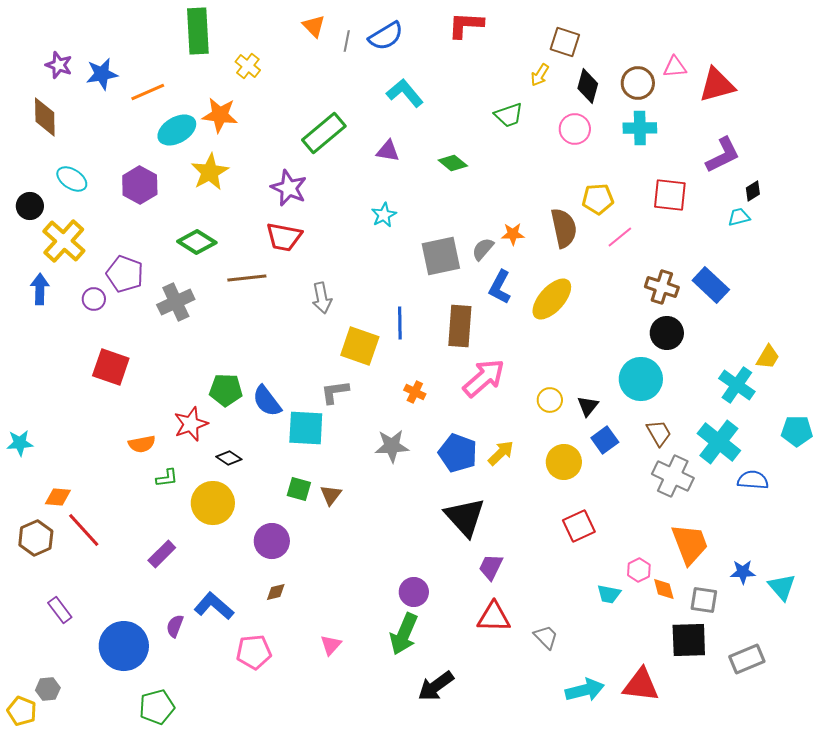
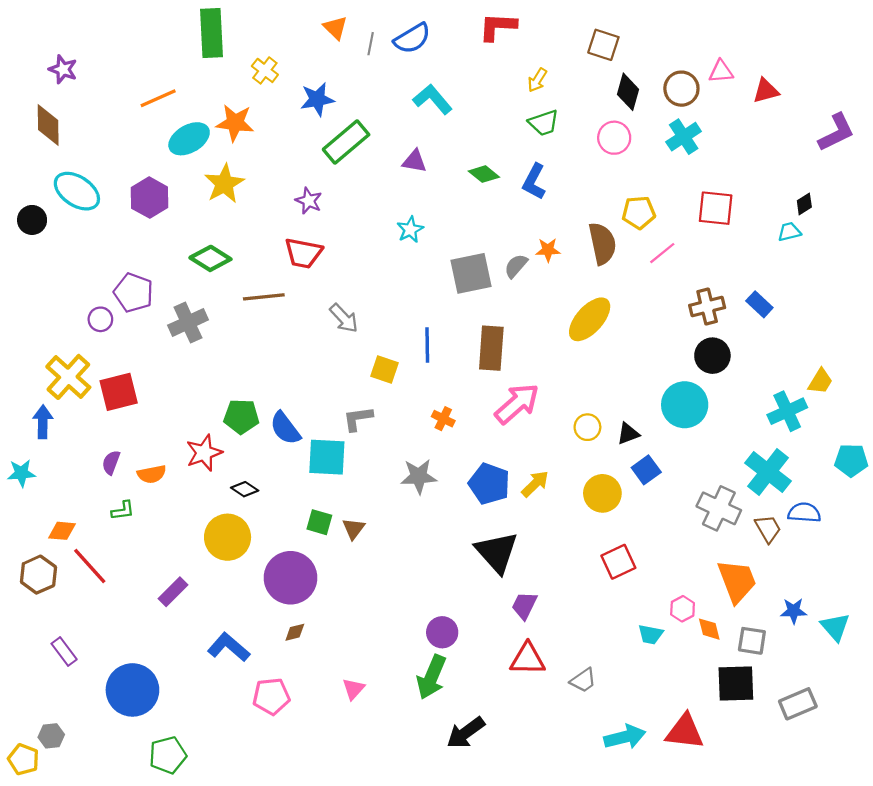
blue star: (102, 74) -> (317, 99), moved
yellow arrow: (540, 75) -> (537, 80), moved
red triangle: (717, 85) -> (766, 91), size x0.7
cyan cross: (640, 128) -> (684, 137), turned -32
purple L-shape: (723, 155) -> (836, 132), moved
cyan ellipse: (72, 179) -> (77, 191), size x1.4
purple star: (289, 188) -> (309, 201), size x0.7
yellow cross: (64, 241) -> (68, 377), moved
blue rectangle: (711, 285) -> (759, 304), size x0.7
blue L-shape: (500, 287) -> (534, 182), moved
brown cross: (662, 287) -> (707, 306), turned -32
blue arrow: (40, 289) -> (43, 422), moved
gray arrow: (322, 298) -> (344, 318), turned -32
yellow square: (360, 346) -> (385, 370), size x0.7
red square: (111, 367) -> (119, 392), turned -33
cyan cross: (737, 385) -> (787, 411), turned 30
black triangle: (588, 406) -> (628, 434), turned 30
brown trapezoid: (659, 433) -> (768, 529), moved
green L-shape: (167, 478) -> (123, 510), moved
purple circle: (272, 541) -> (291, 578), size x1.4
purple semicircle: (175, 626) -> (111, 462), moved
gray trapezoid: (546, 637) -> (583, 680), turned 100

